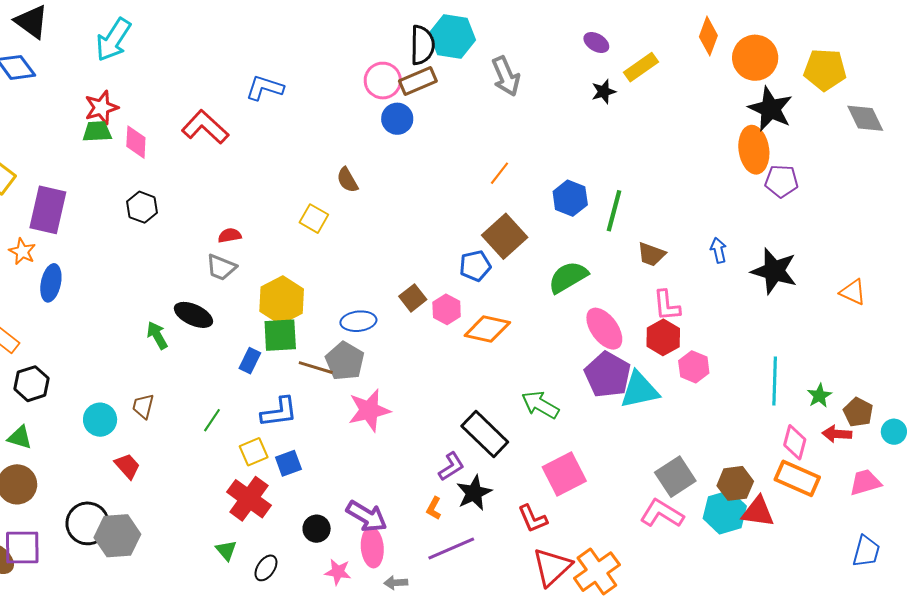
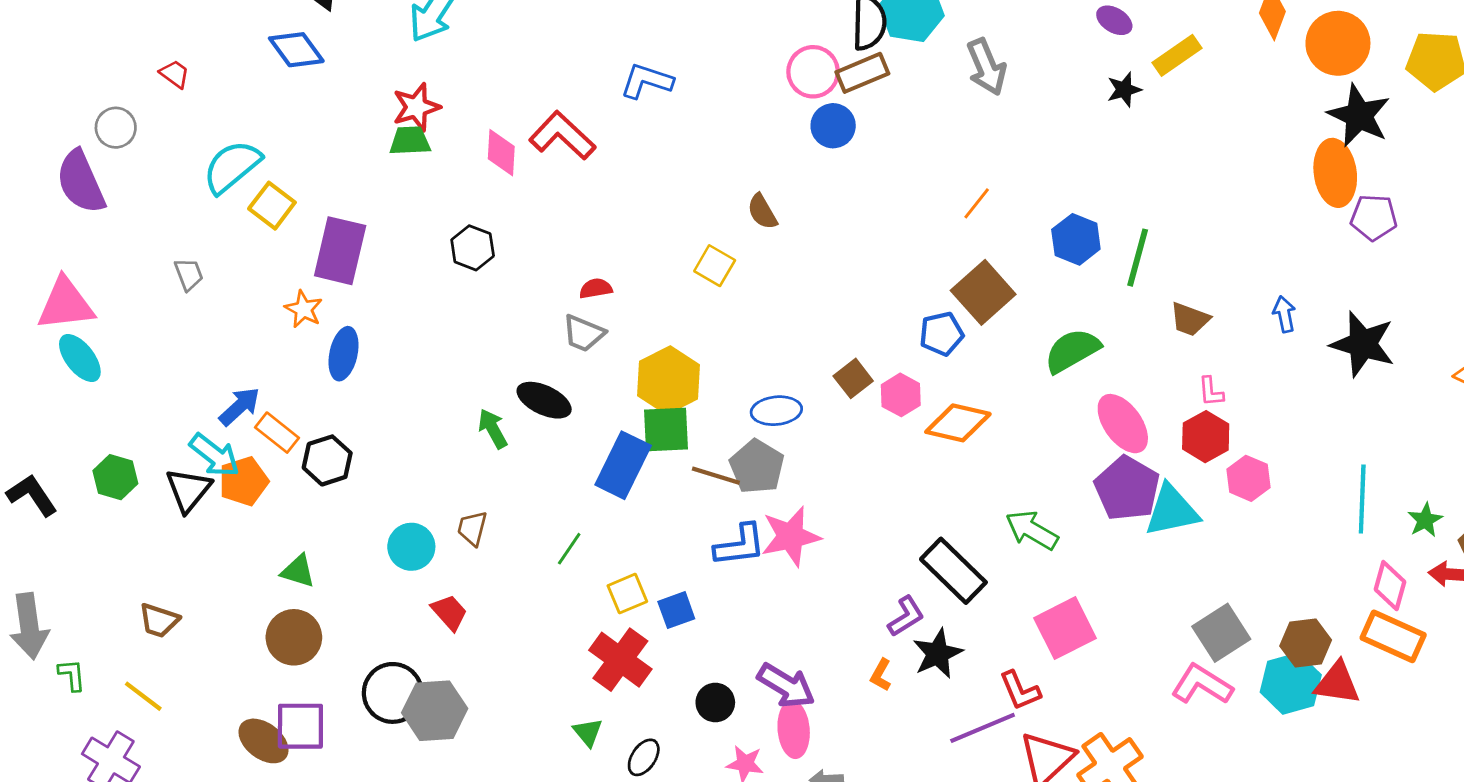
pink diamond: (136, 142) -> (501, 153), moved
pink L-shape: (667, 305) -> (1211, 392), size x0.7
blue rectangle: (250, 361) -> (623, 465), size x1.8
black hexagon: (32, 384) -> (327, 460), moved
blue L-shape: (279, 412) -> (740, 545), moved
purple line: (451, 549) -> (983, 728), moved

